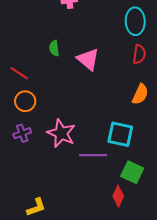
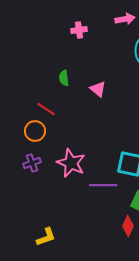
pink triangle: (88, 59) -> (98, 89), size x0.7
red line: (19, 73) -> (46, 109), moved

